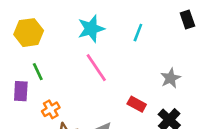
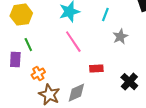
gray star: (170, 78) -> (120, 37), moved
red rectangle: (137, 104) -> (96, 69), moved, turned -32

